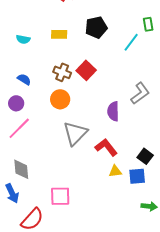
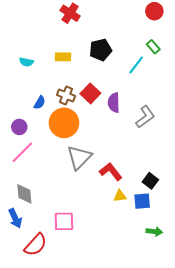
green rectangle: (148, 24) -> (153, 47), turned -32
blue semicircle: (24, 79) -> (40, 103), moved, turned 88
orange circle: (60, 99) -> (64, 123), size x1.5
purple semicircle: (113, 111) -> (114, 103), moved

